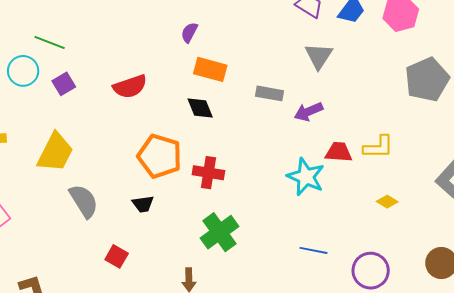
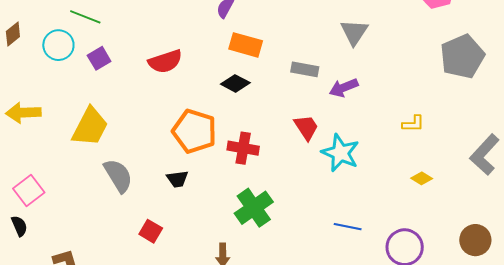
black diamond: (200, 108) -> (235, 83), turned -40
yellow L-shape: (378, 147) -> (413, 124), size x0.7
red trapezoid: (339, 152) -> (306, 127), moved, turned 52

